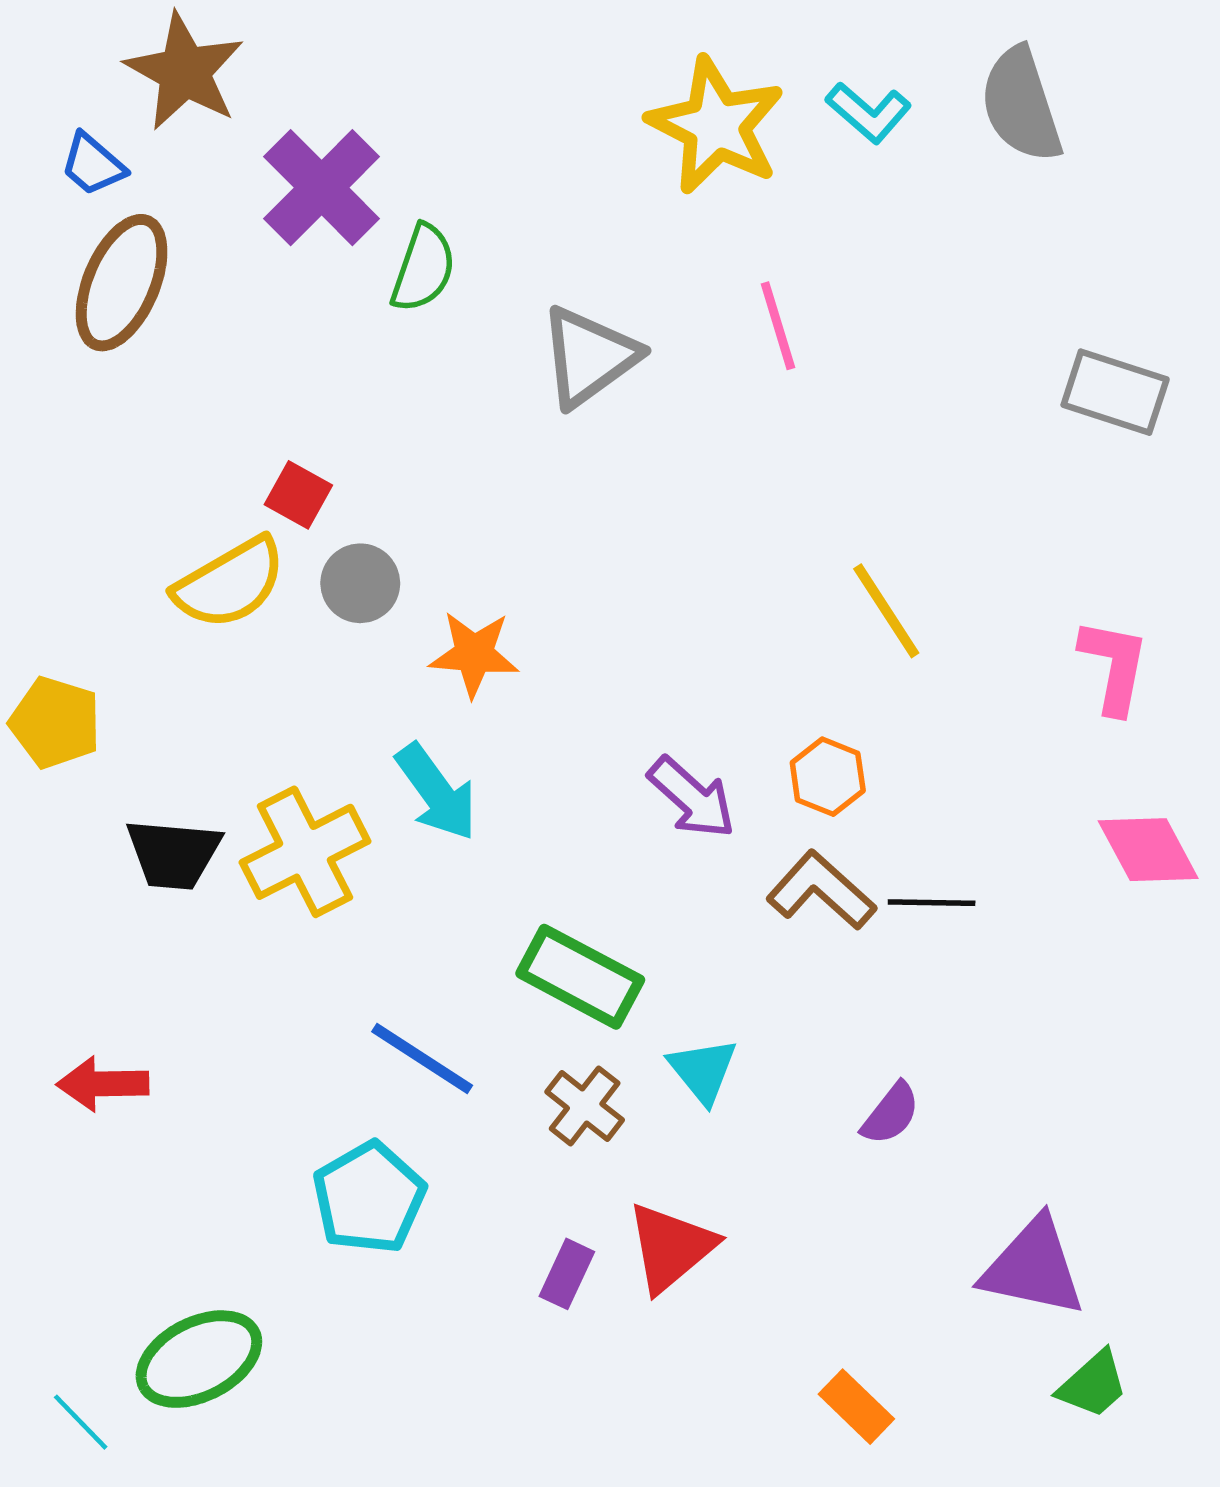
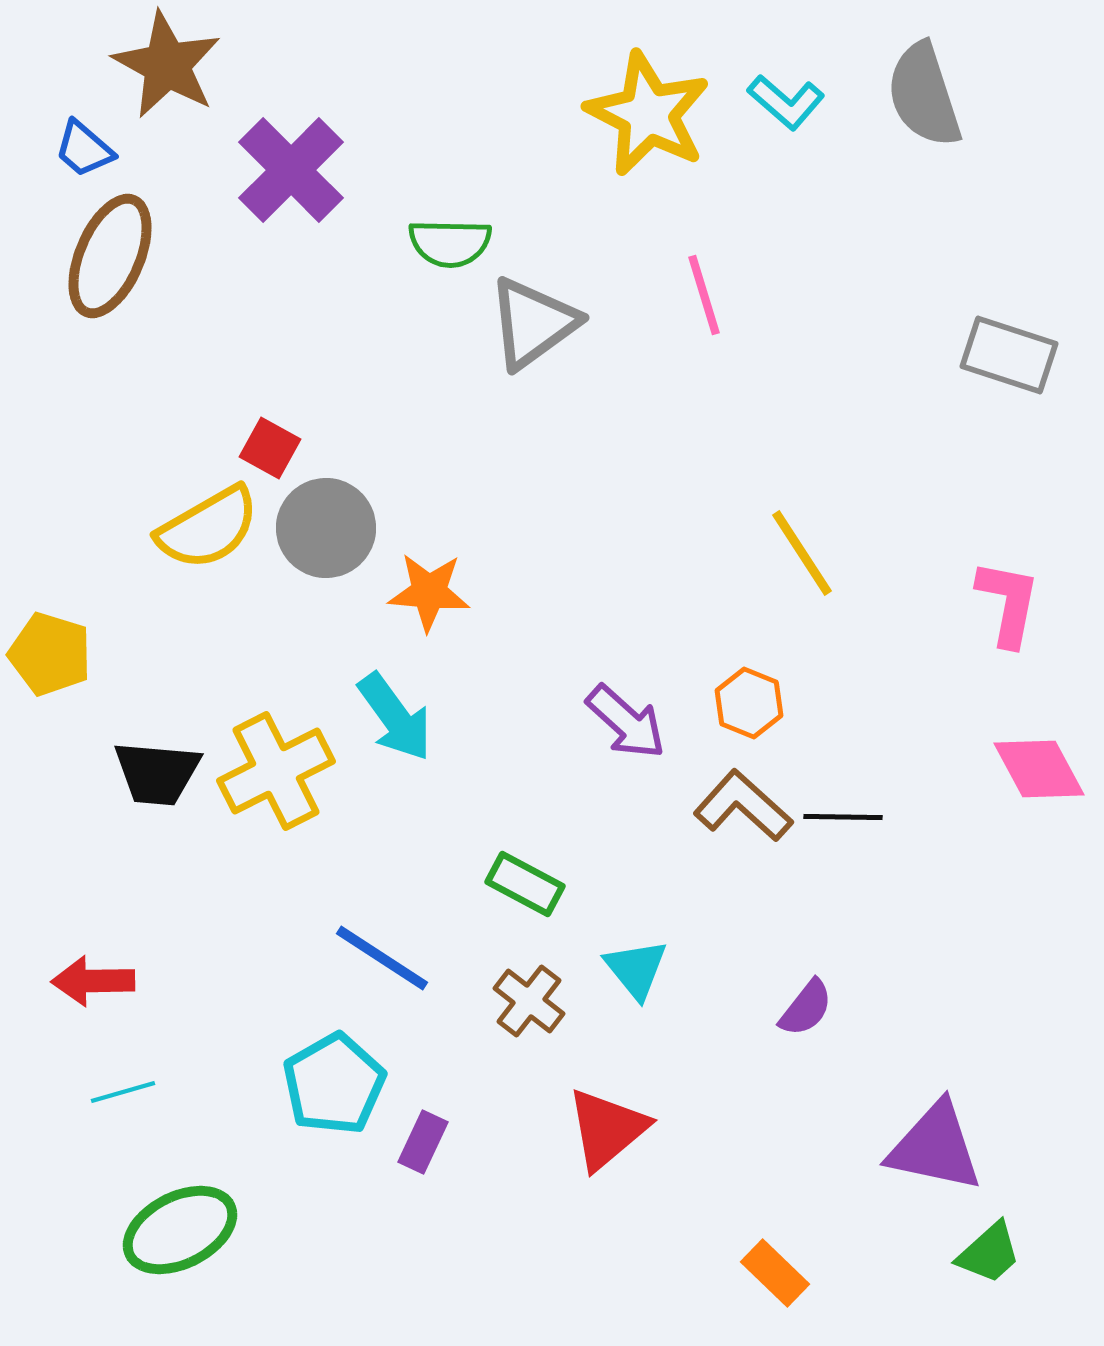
green semicircle: (423, 268) -> (450, 243), moved, turned 72
gray circle: (360, 583) -> (326, 528), size x1.4
green rectangle: (580, 977) -> (525, 884), size x0.7
purple rectangle: (567, 1274) -> (423, 1142), moved
cyan line: (81, 1422) -> (123, 1092), moved, turned -62

